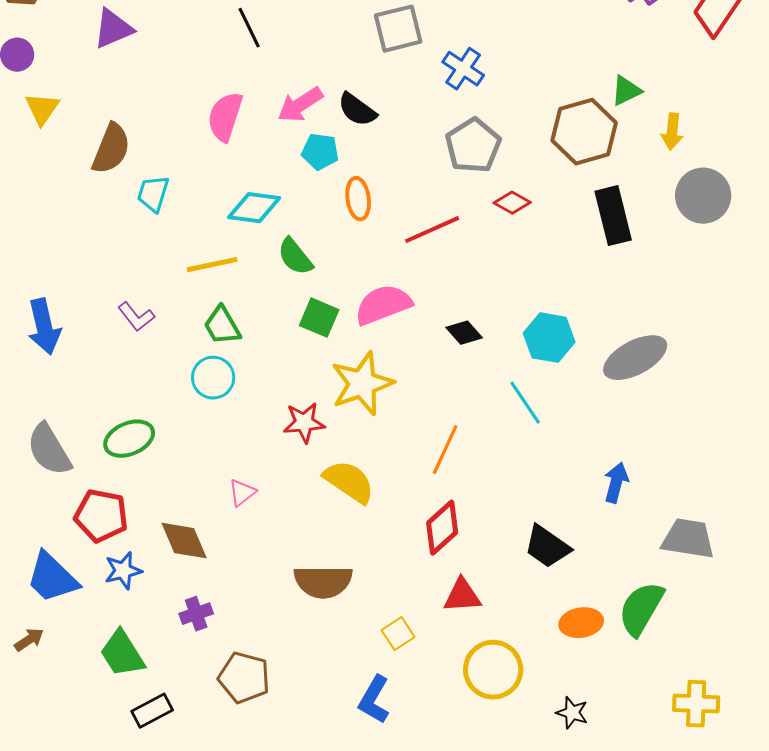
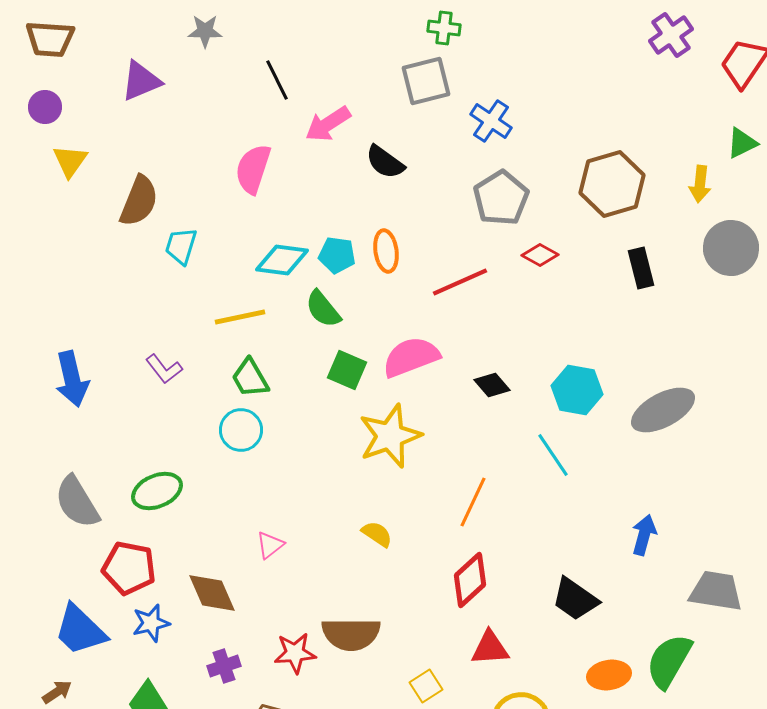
green triangle: (626, 91) -> (742, 143), moved
pink arrow: (300, 105) -> (328, 124), moved
cyan pentagon: (320, 152) -> (337, 255), moved
black rectangle: (613, 216) -> (641, 268), size x0.7
red star: (304, 423) -> (295, 653), moved
yellow semicircle: (349, 482) -> (377, 534), size x0.6

